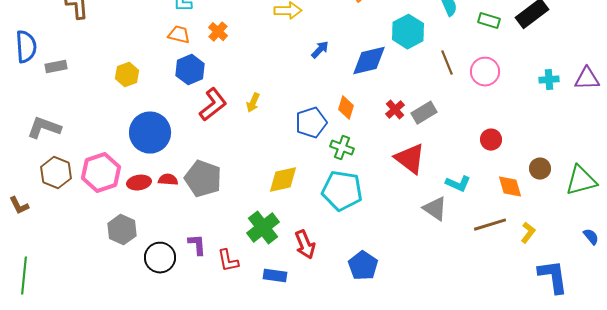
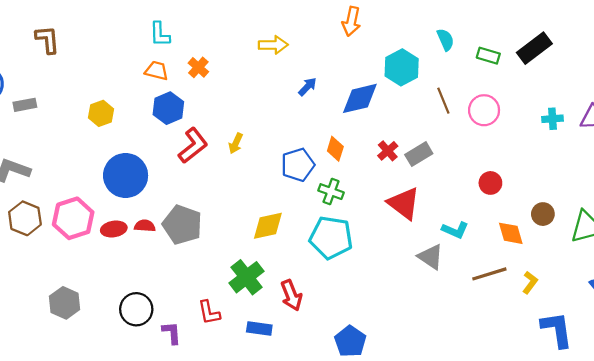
gray hexagon: (122, 230) -> (65, 303), moved
purple L-shape: (197, 245) -> (172, 333), moved
blue pentagon: (363, 266) -> (350, 341), moved

